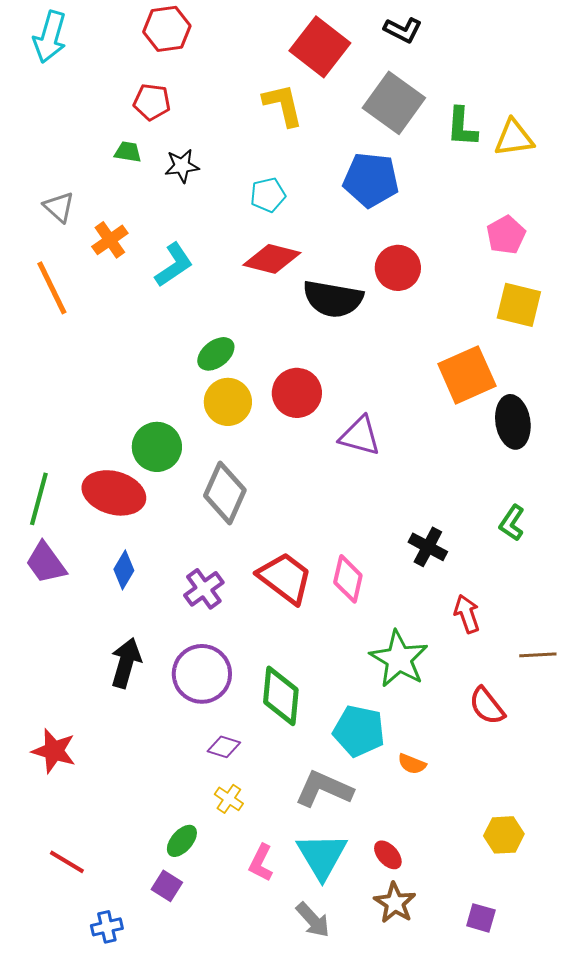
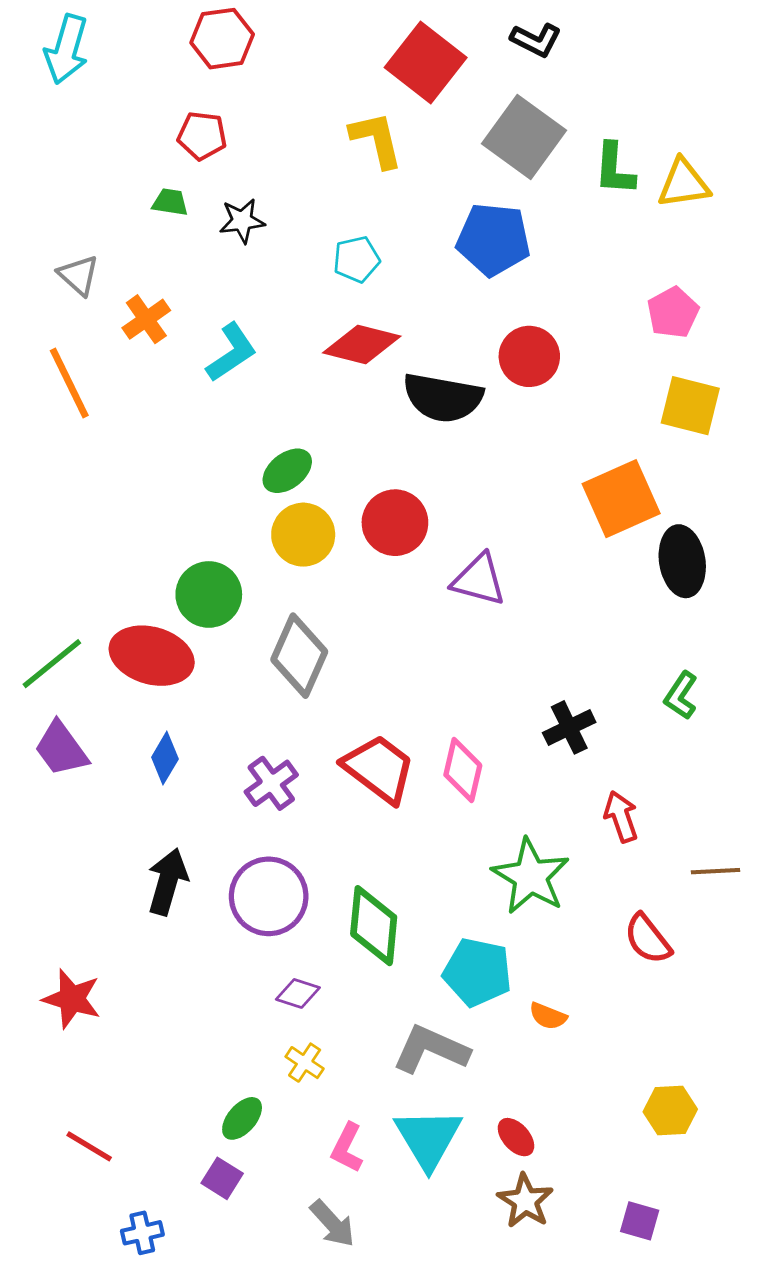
green line: (39, 499) -> (52, 664), turned 36
black cross: (428, 547) -> (569, 727), turned 36
gray arrow: (313, 920) -> (332, 1224), moved

